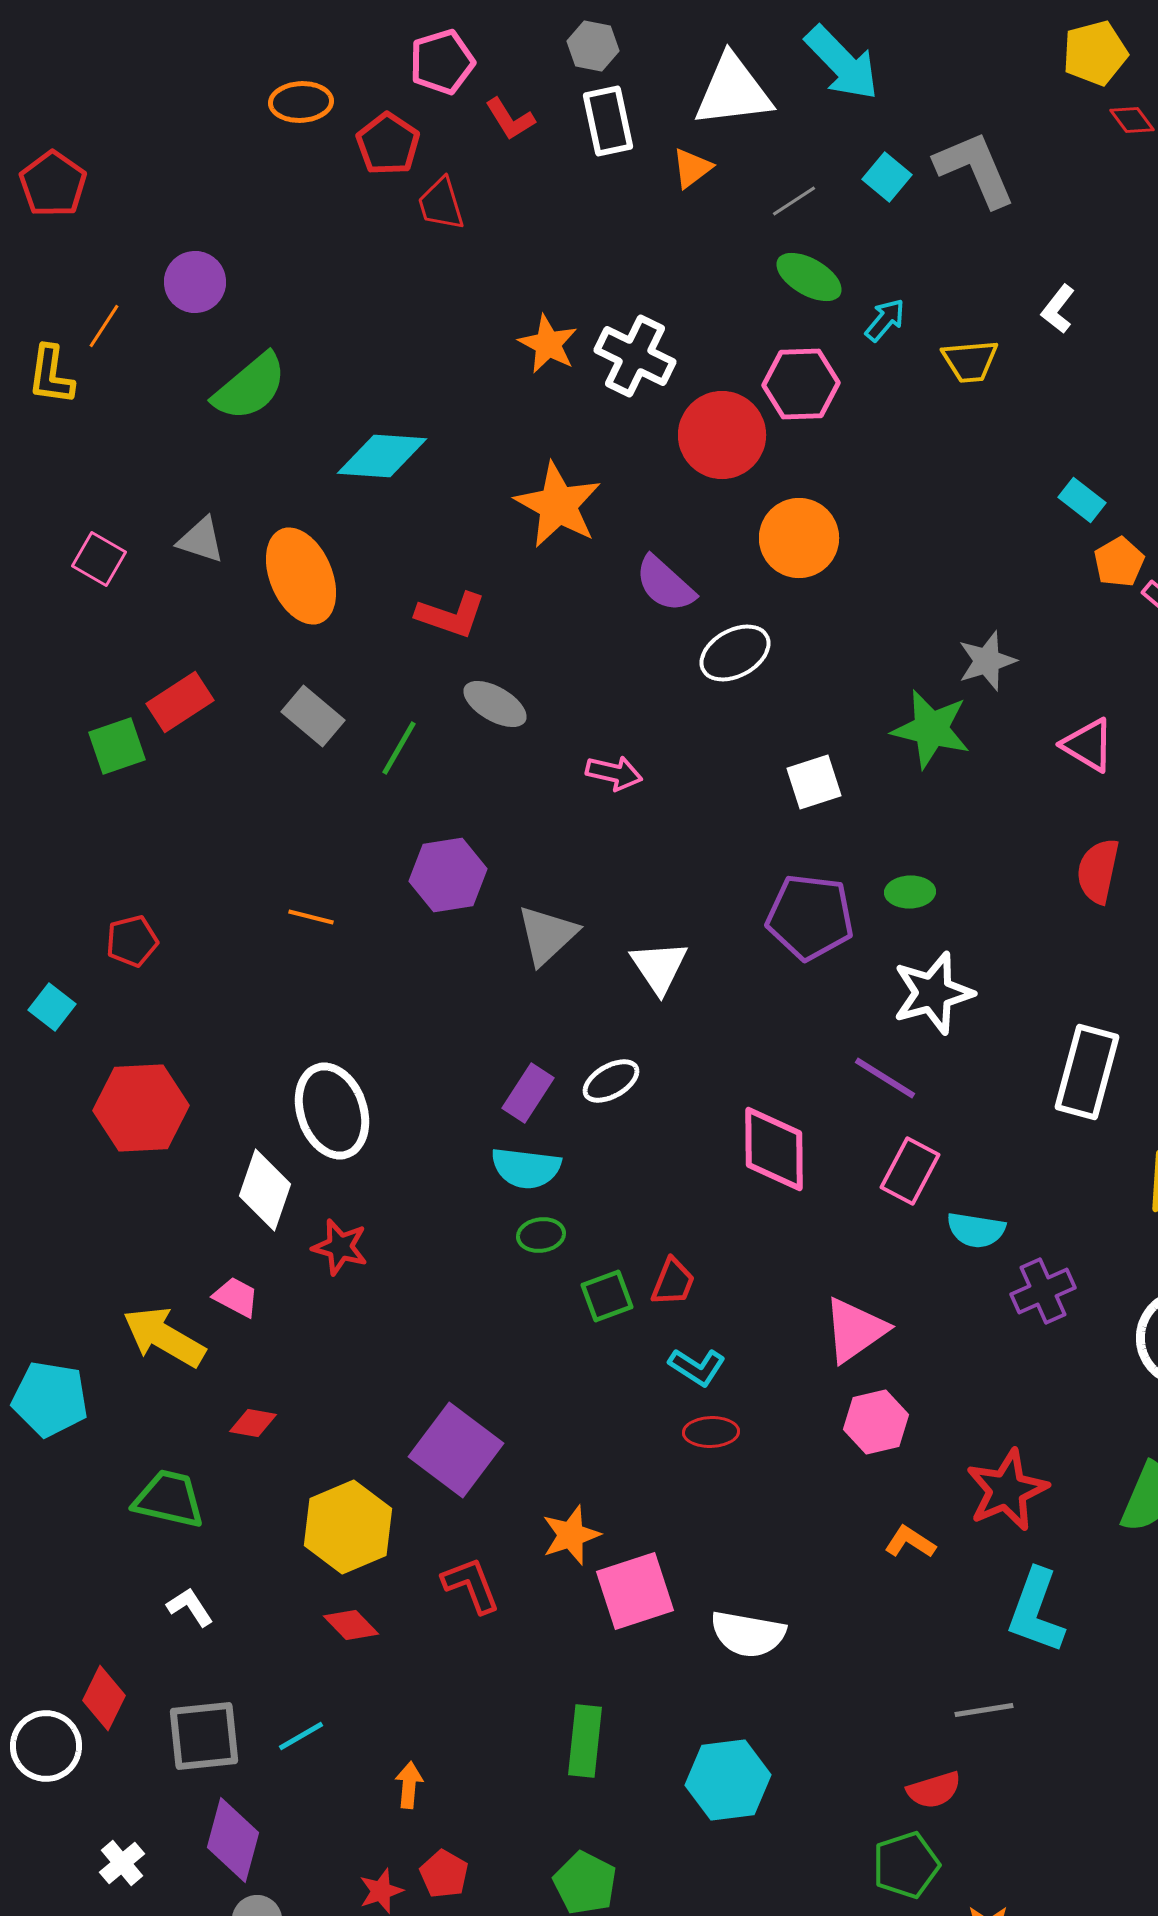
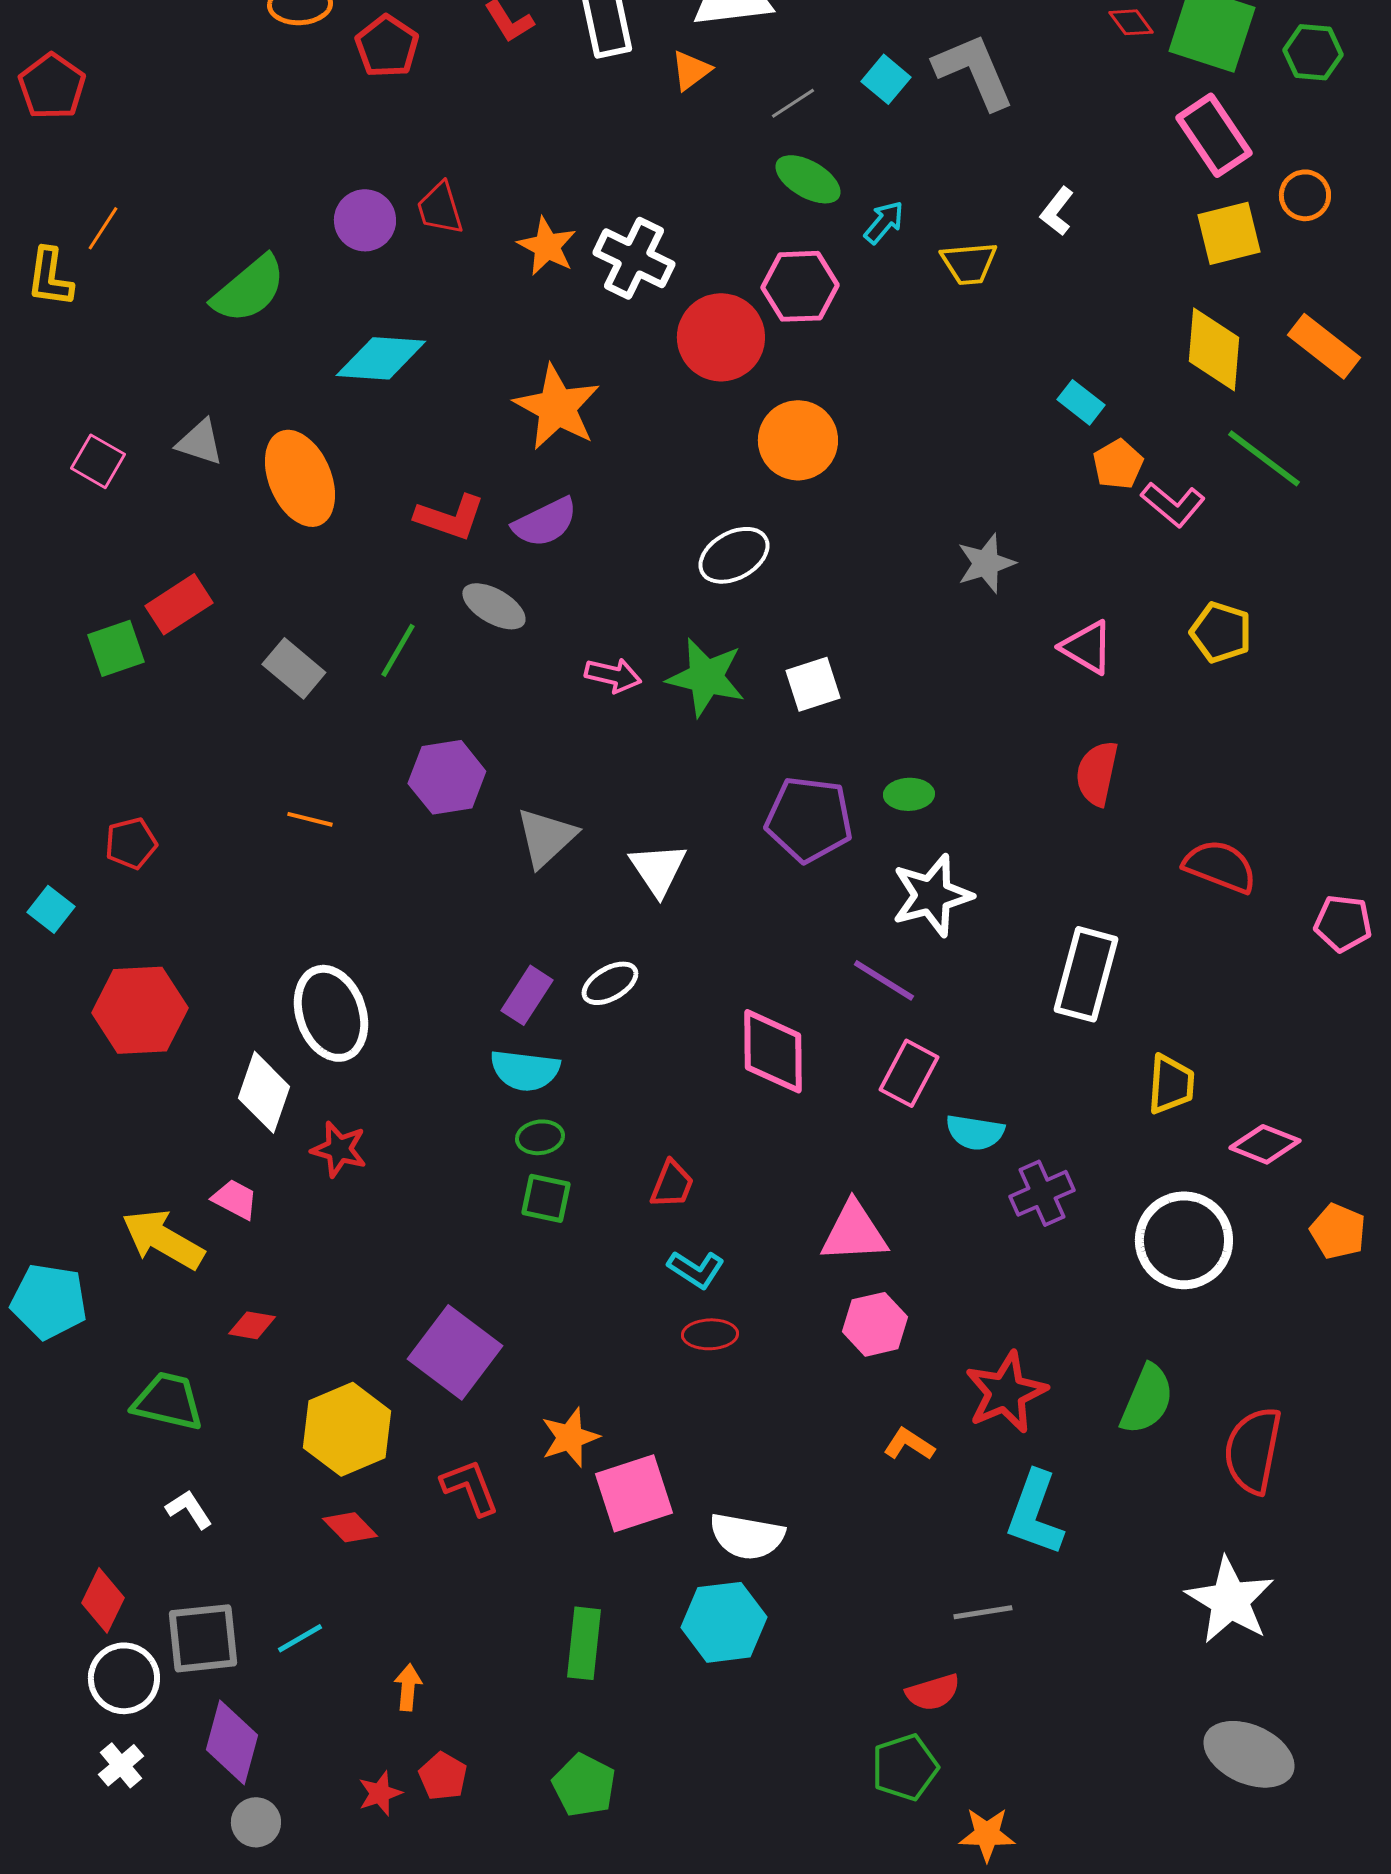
red trapezoid: (441, 204) -> (440, 208), moved
purple circle: (195, 282) -> (365, 220), moved
purple semicircle: (665, 584) -> (545, 522), moved, turned -68
gray rectangle: (313, 716) -> (294, 668), moved
green star: (931, 729) -> (706, 677), moved
green square: (607, 1296) -> (546, 1198), moved, turned 32
pink triangle: (855, 1330) -> (854, 1232), turned 32
white circle: (46, 1746) -> (124, 1678), moved
cyan hexagon: (728, 1780) -> (724, 1622), moved

